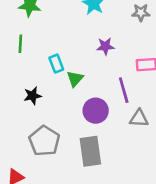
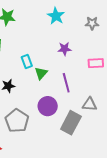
purple line: (124, 90) -> (66, 83), moved
purple circle: (96, 111) -> (48, 106), moved
gray rectangle: (90, 151) -> (71, 123), moved, turned 35

